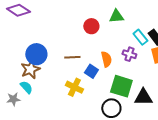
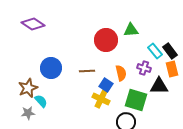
red circle: (91, 26) -> (106, 40), size x1.5
brown star: (30, 69) -> (28, 88), moved
yellow cross: (74, 87) -> (101, 99), moved
black triangle: (143, 97) -> (159, 86), moved

